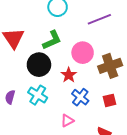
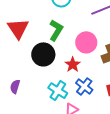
green L-shape: (52, 40) -> (56, 30), turned -35
cyan cross: (38, 95) -> (58, 91), moved

